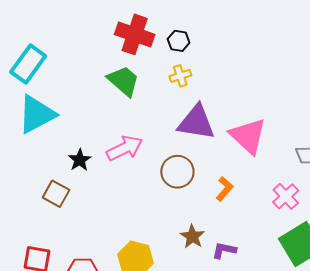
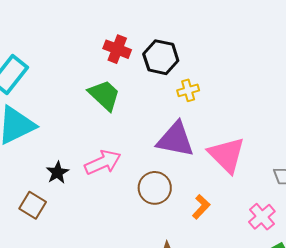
red cross: (135, 34) -> (117, 49), size x0.7
black hexagon: (179, 41) -> (161, 57), size x1.6
yellow cross: (180, 76) -> (188, 90), moved

